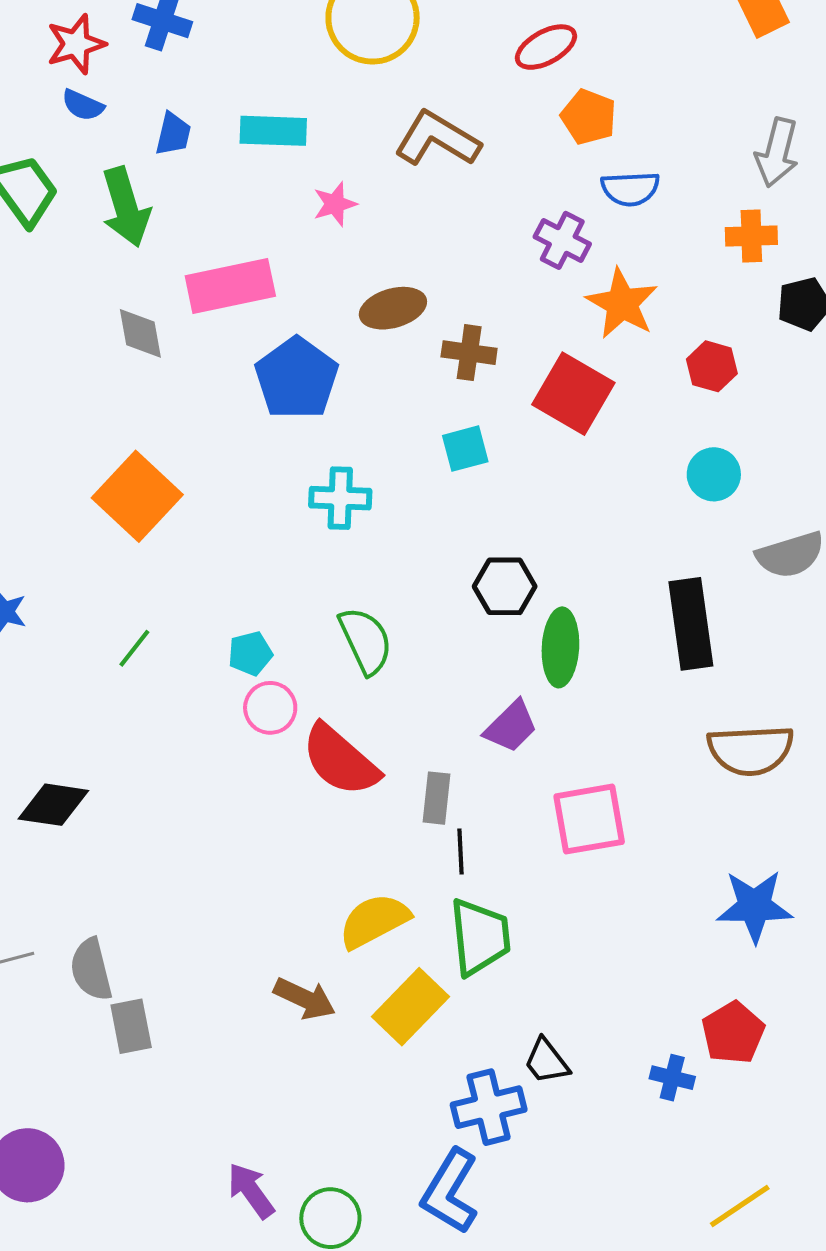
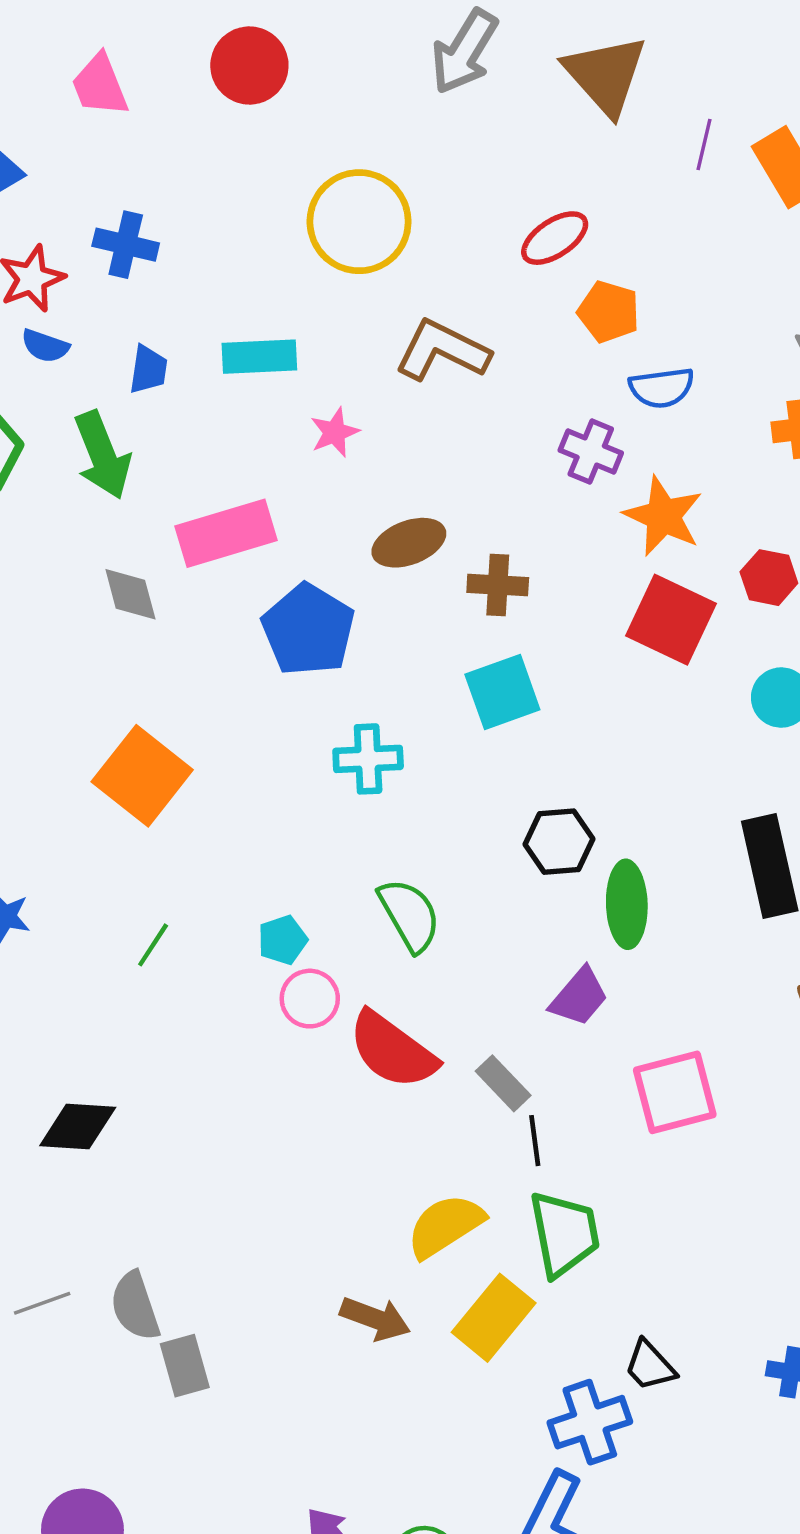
red square: (573, 394) -> (671, 620), moved
cyan square: (465, 449) -> (502, 692), size x1.4
gray rectangle: (437, 798) -> (503, 1083), turned -45

